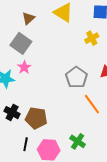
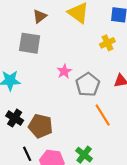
gray square: (21, 43) -> (30, 43), turned -30
pink star: (24, 67) -> (64, 71), moved
black line: (26, 144) -> (27, 154), turned -40

